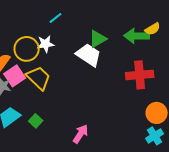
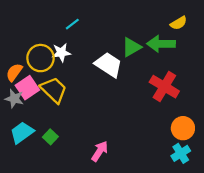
yellow semicircle: (153, 29) -> (179, 23), moved
green triangle: (98, 39) -> (131, 47), moved
red cross: (140, 75) -> (164, 87), turned 36

